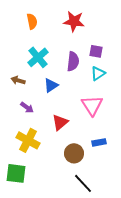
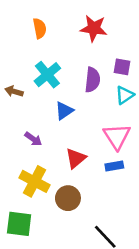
brown arrow: (18, 80) -> (14, 91), moved
blue rectangle: (99, 142) -> (114, 166), moved
brown circle: (74, 153) -> (68, 198), moved

